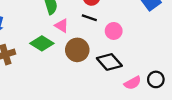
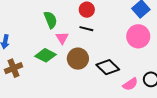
pink triangle: (62, 26) -> (62, 38), turned 32
pink circle: (114, 31) -> (138, 36), moved, size x1.5

